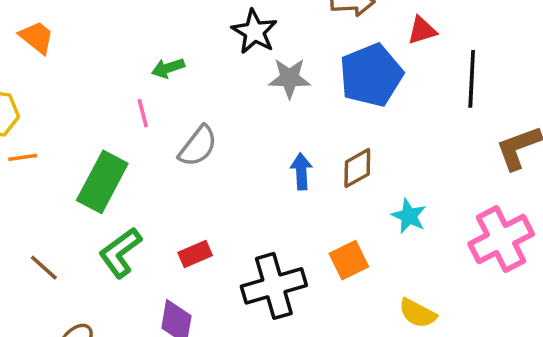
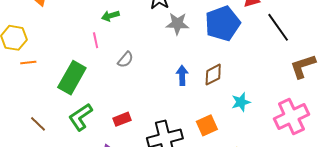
black line: (472, 79) -> (278, 27), turned -40
gray semicircle: (198, 146) -> (125, 60), size x0.7
cyan star: (409, 216) -> (241, 102), turned 30

